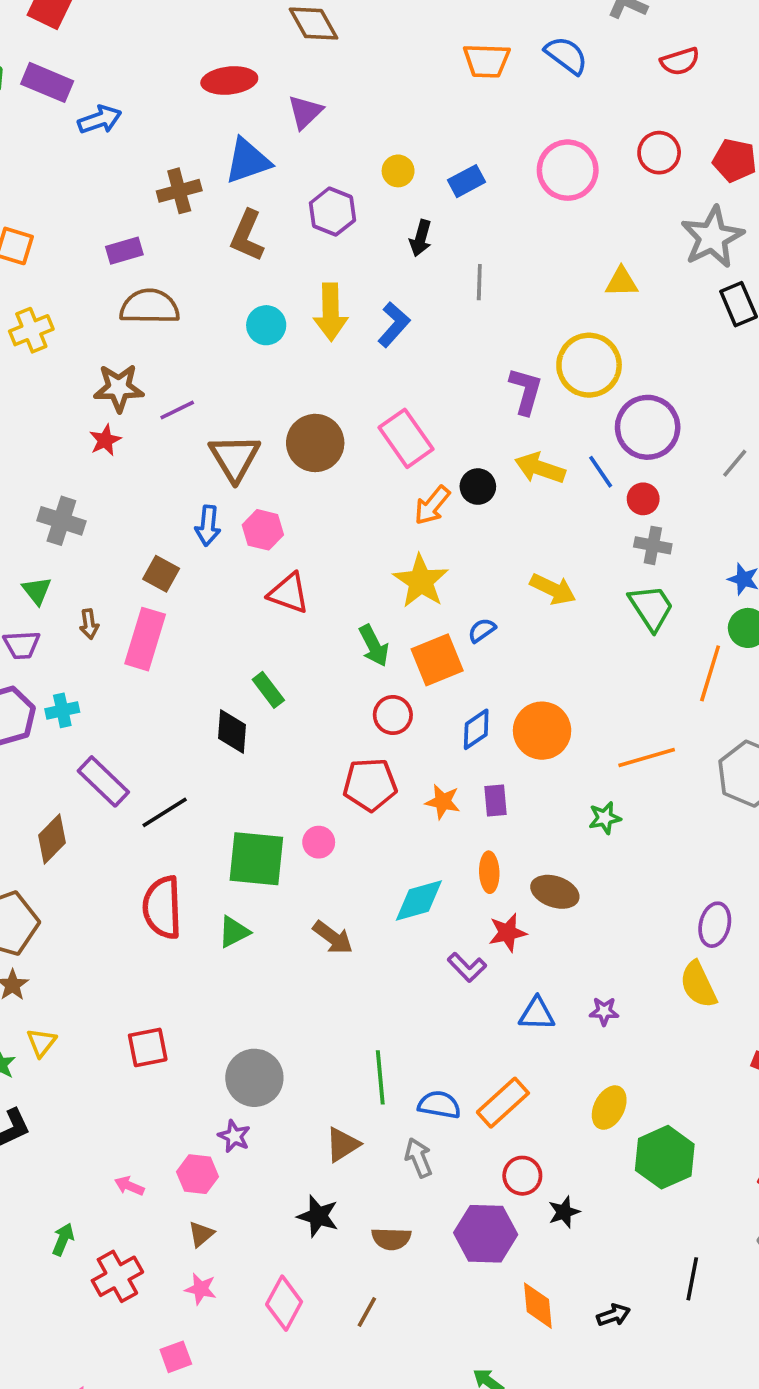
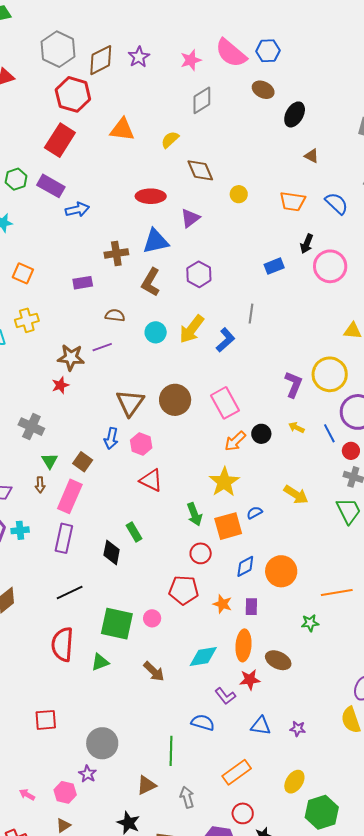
yellow circle: (398, 171) -> (239, 194), moved
black arrow: (421, 238) -> (307, 244), moved
gray line: (479, 282) -> (251, 314), moved
brown semicircle: (150, 307) -> (115, 315), moved, size x0.6
yellow arrow: (331, 312) -> (192, 329), turned 32
purple line: (177, 410) -> (102, 347), moved
yellow arrow: (540, 468) -> (296, 428), size x0.6
green triangle: (37, 591) -> (50, 461), moved
purple rectangle: (103, 781) -> (64, 538), moved, turned 52
orange ellipse: (489, 872) -> (243, 645), size x1.4
blue semicircle: (439, 1105) -> (203, 723), moved

